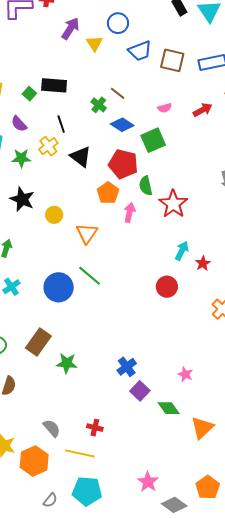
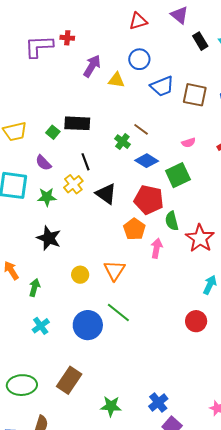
yellow triangle: (94, 43) -> (116, 80), turned -48
yellow circle: (54, 215) -> (80, 275), moved
green star: (67, 363) -> (111, 406), moved

